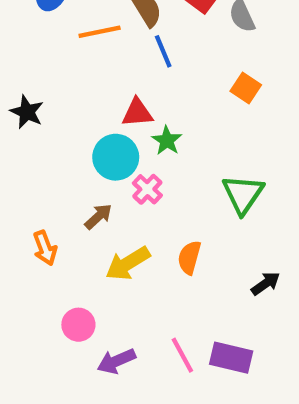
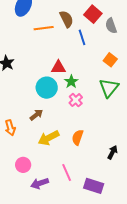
blue line: (163, 51) -> (82, 37), moved
pink cross: (147, 189) -> (76, 100), moved
green triangle: (243, 194) -> (109, 88), moved
black arrow: (266, 284) -> (112, 152), turned -32
pink line: (182, 355) -> (67, 173), moved

